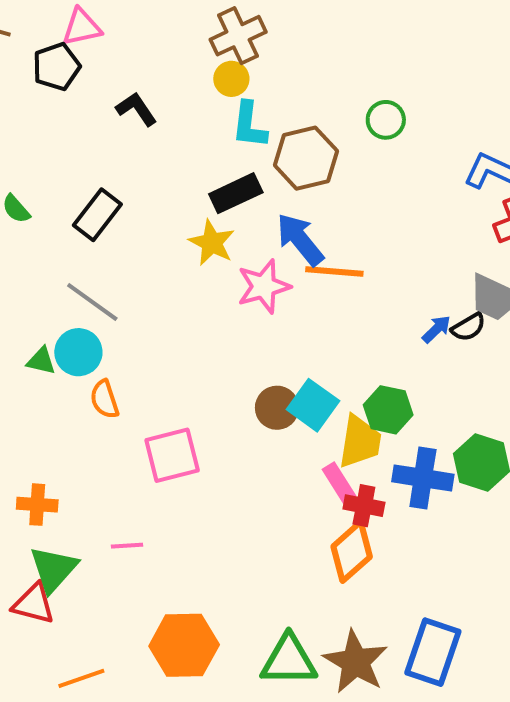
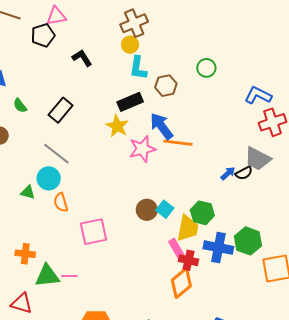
brown hexagon: (306, 158) -> (166, 86), size x0.7
green triangle: (41, 361) -> (28, 192), moved
cyan square: (313, 405) -> (165, 209), size x0.7
green triangle: (53, 569) -> (47, 276), moved, turned 40

